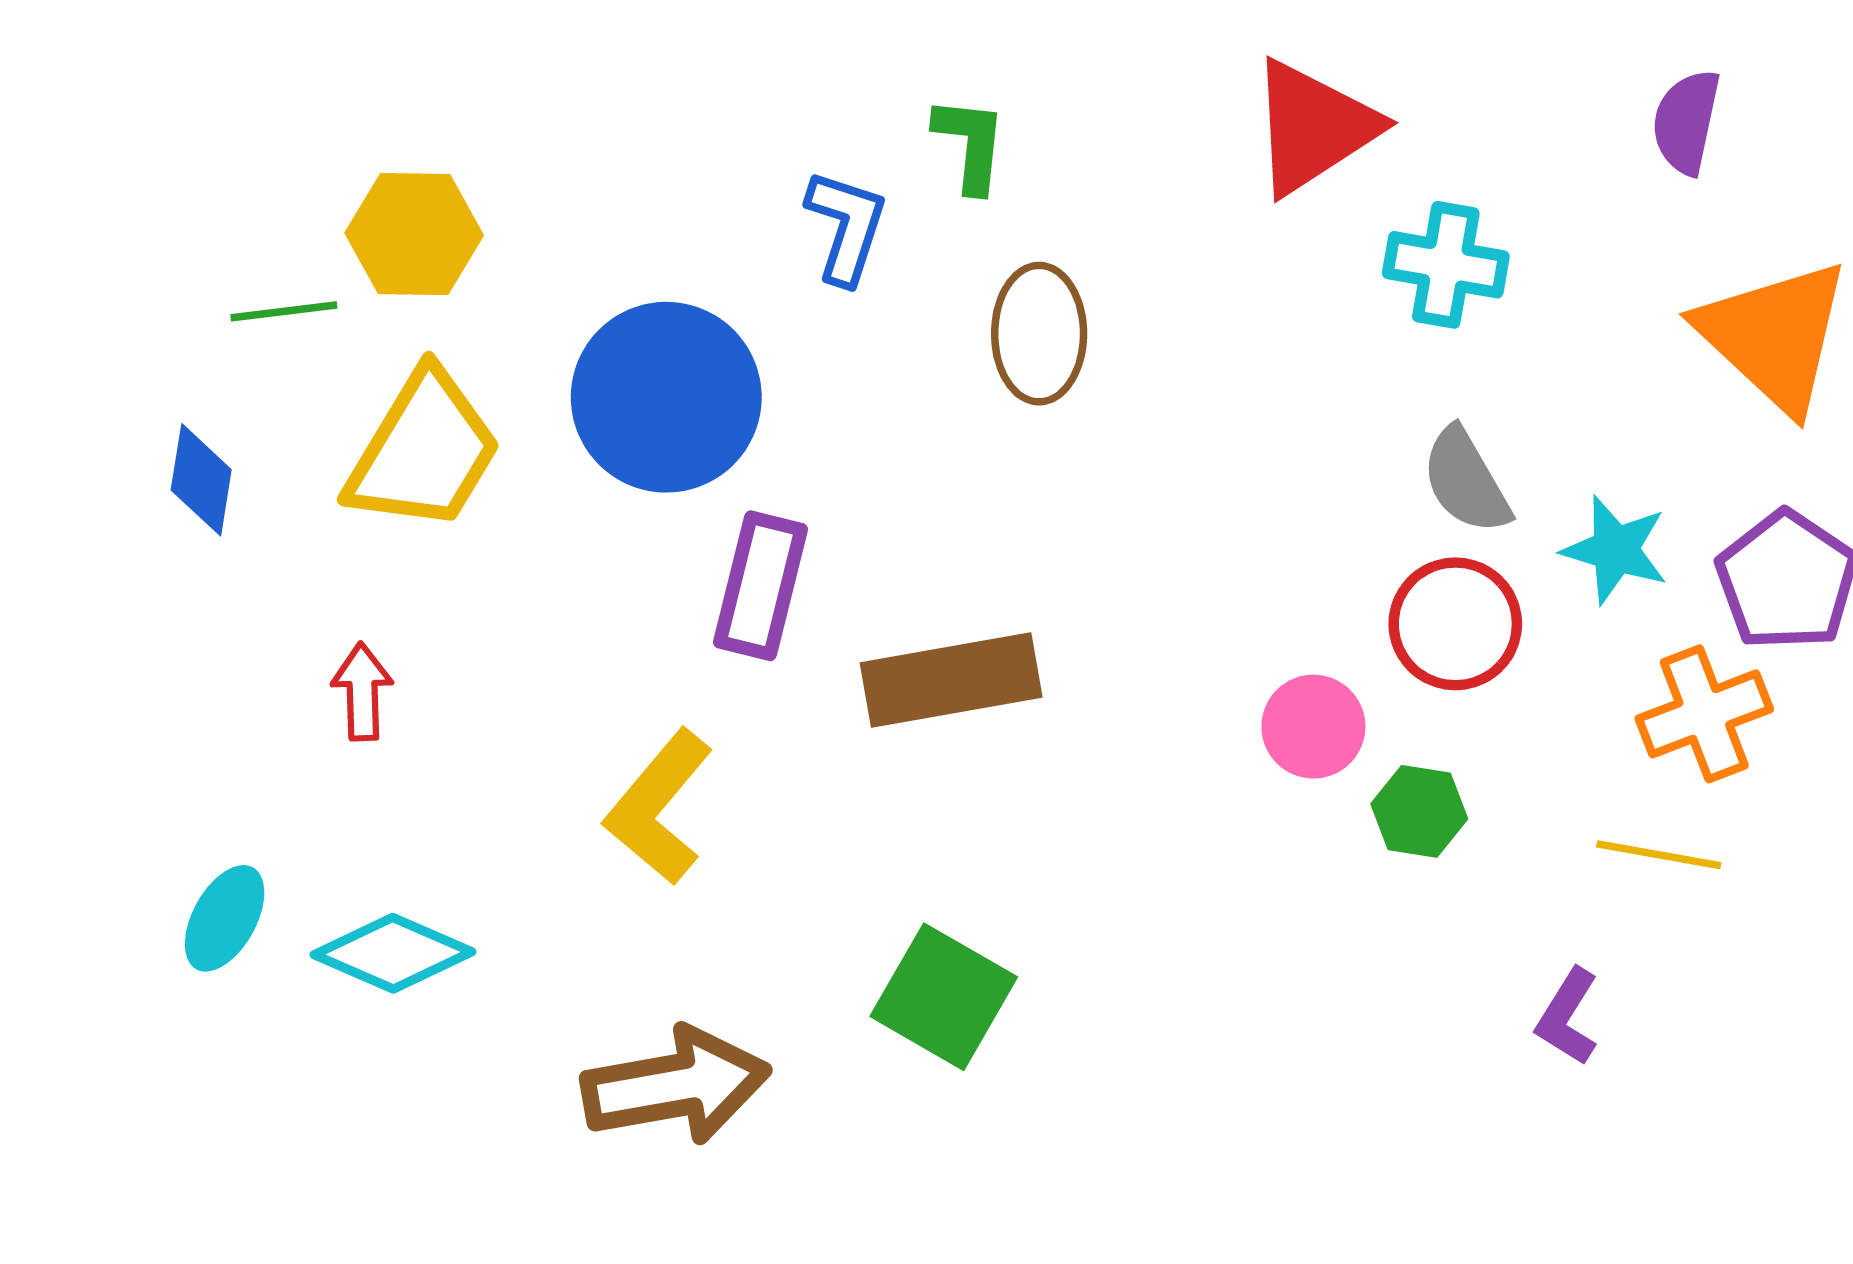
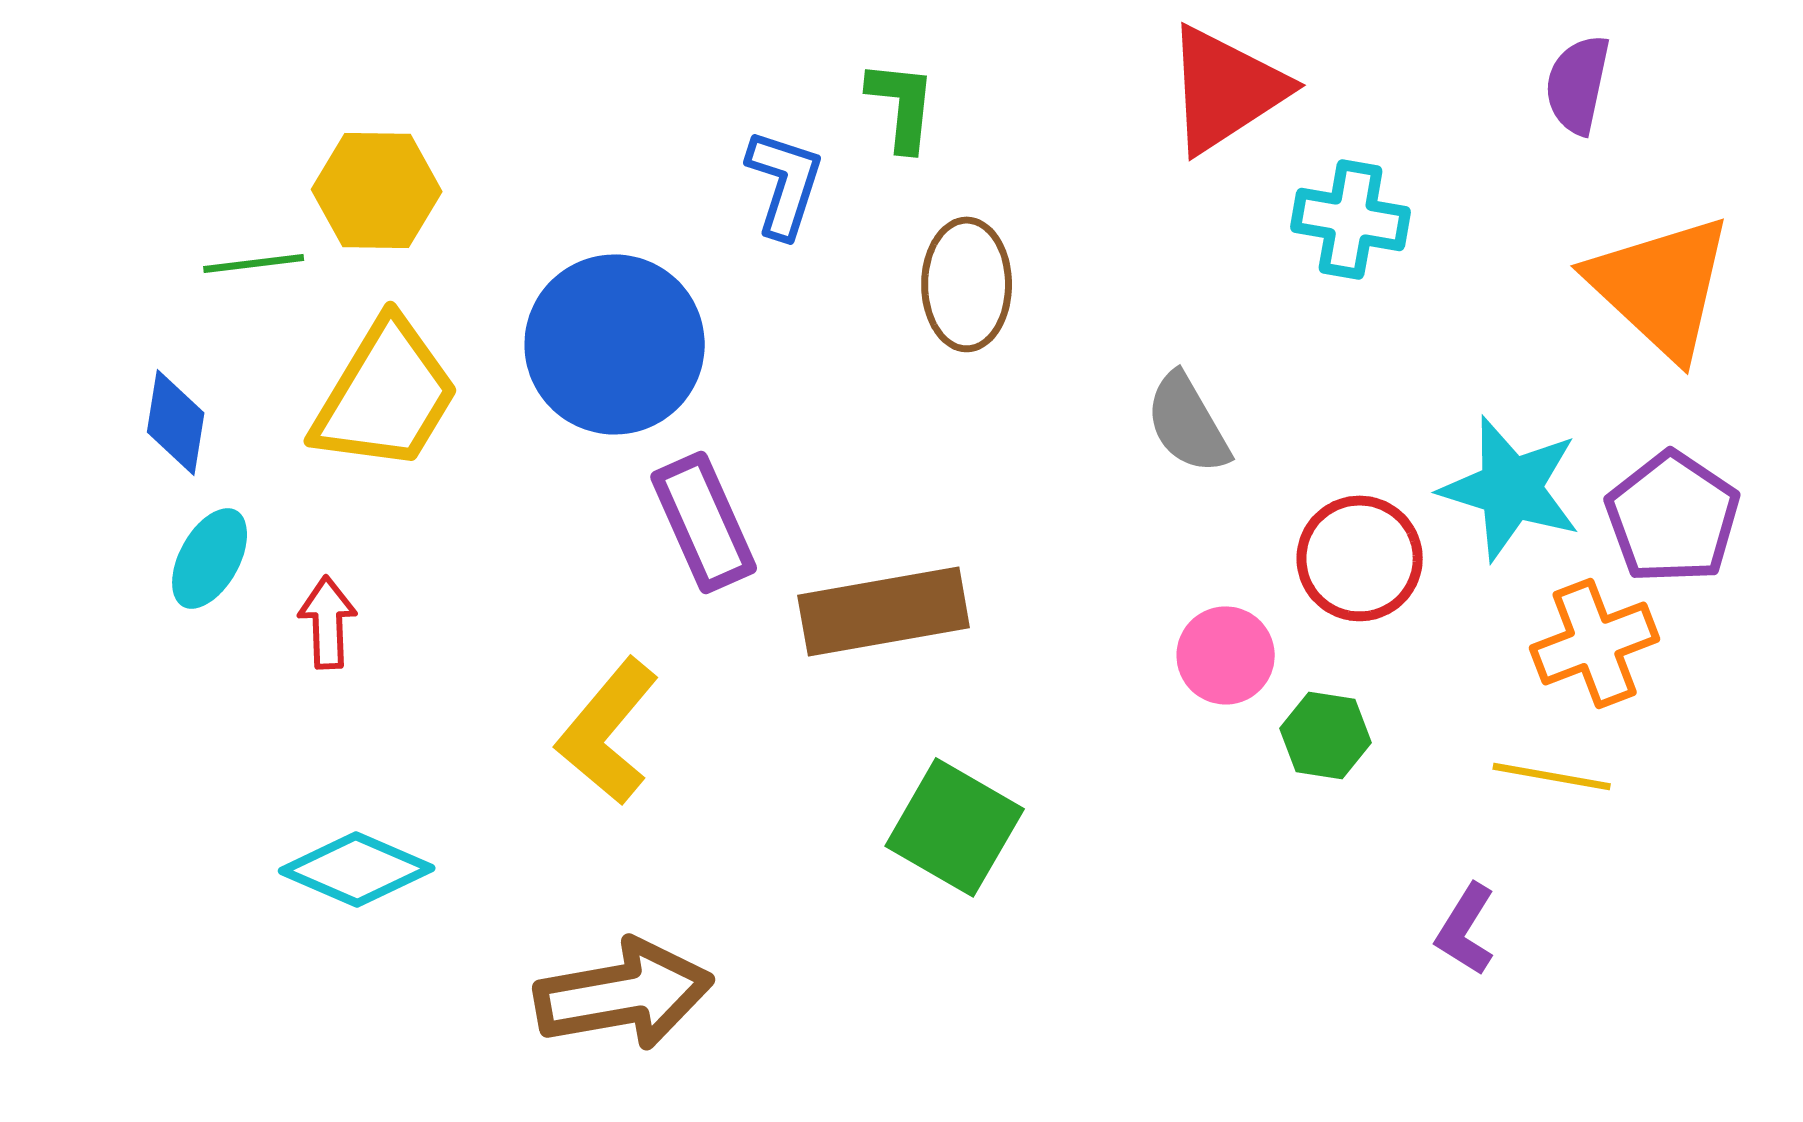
gray semicircle: (1466, 481) -> (1188, 423), moved
cyan star: (1615, 550) -> (1511, 488), size x1.4
purple rectangle: (761, 586) -> (704, 522), turned -38
cyan ellipse: (225, 918) -> (210, 558), moved
green square: (944, 997) -> (955, 827), moved

